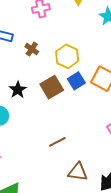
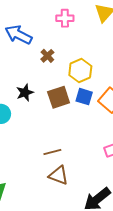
blue square: (76, 81) -> (84, 97), turned 36
brown triangle: (78, 172) -> (59, 175), moved

